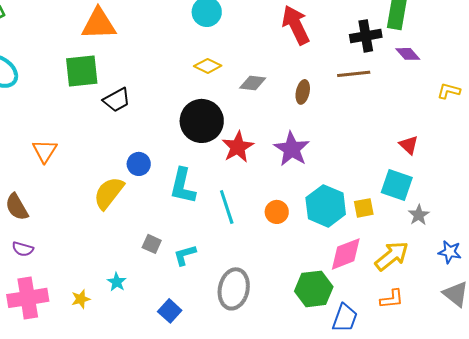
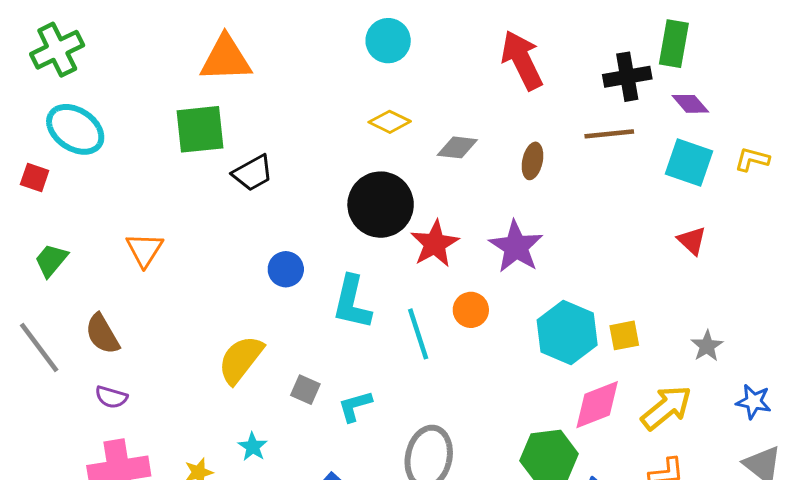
cyan square: (397, 185) -> (689, 162), moved
yellow semicircle: (109, 193) -> (241, 360), moved
orange circle: (277, 212) -> (471, 310), moved

